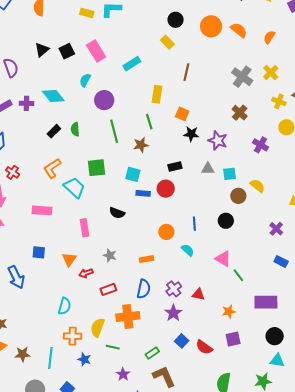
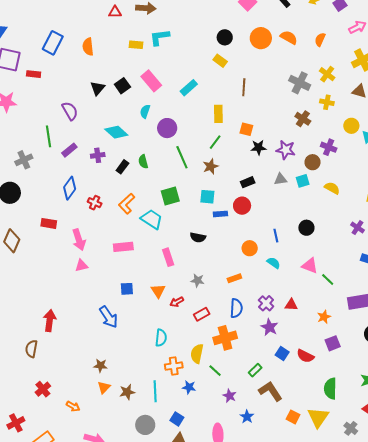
yellow cross: (279, 101) -> (327, 102), moved
purple cross: (26, 103) -> (98, 155), moved
green line: (149, 122) -> (215, 142), turned 63
red cross: (13, 172) -> (95, 203), moved
brown circle: (238, 196) -> (313, 162), moved
green line: (113, 347) -> (215, 371), turned 40

